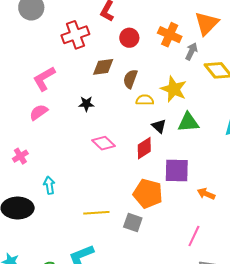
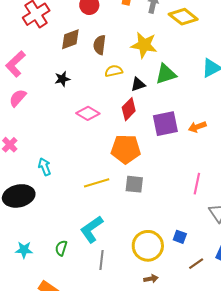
yellow semicircle: (145, 100) -> (114, 71), moved
black triangle: (159, 126) -> (138, 84), turned -49
orange pentagon: (148, 194) -> (126, 149), moved
orange arrow: (206, 194) -> (197, 127), moved, turned -30

